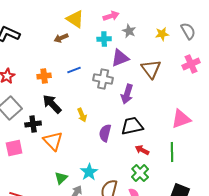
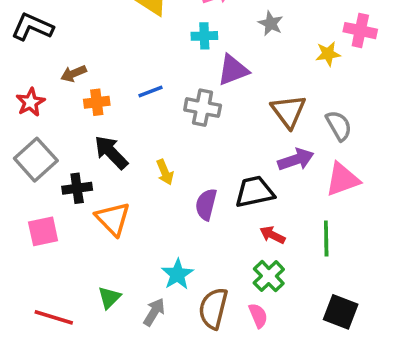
gray star: (129, 31) -> (271, 23), moved
gray semicircle: (188, 31) -> (339, 126), moved
yellow star: (162, 34) -> (328, 54), moved
brown arrow: (61, 38) -> (73, 74), moved
pink cross: (191, 64) -> (360, 31), moved, turned 36
brown triangle: (151, 69) -> (289, 111), moved
purple arrow: (127, 94) -> (296, 160), moved, turned -126
green triangle: (61, 178) -> (109, 298), moved

